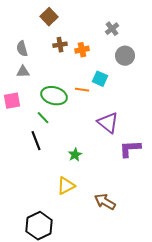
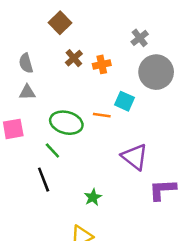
brown cross: (60, 45) -> (74, 58), turned -32
gray circle: (125, 56) -> (156, 72), size x1.4

